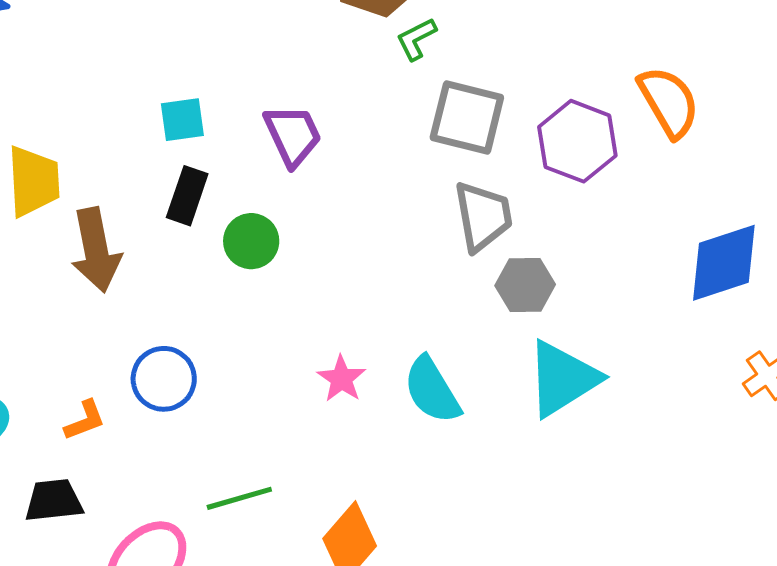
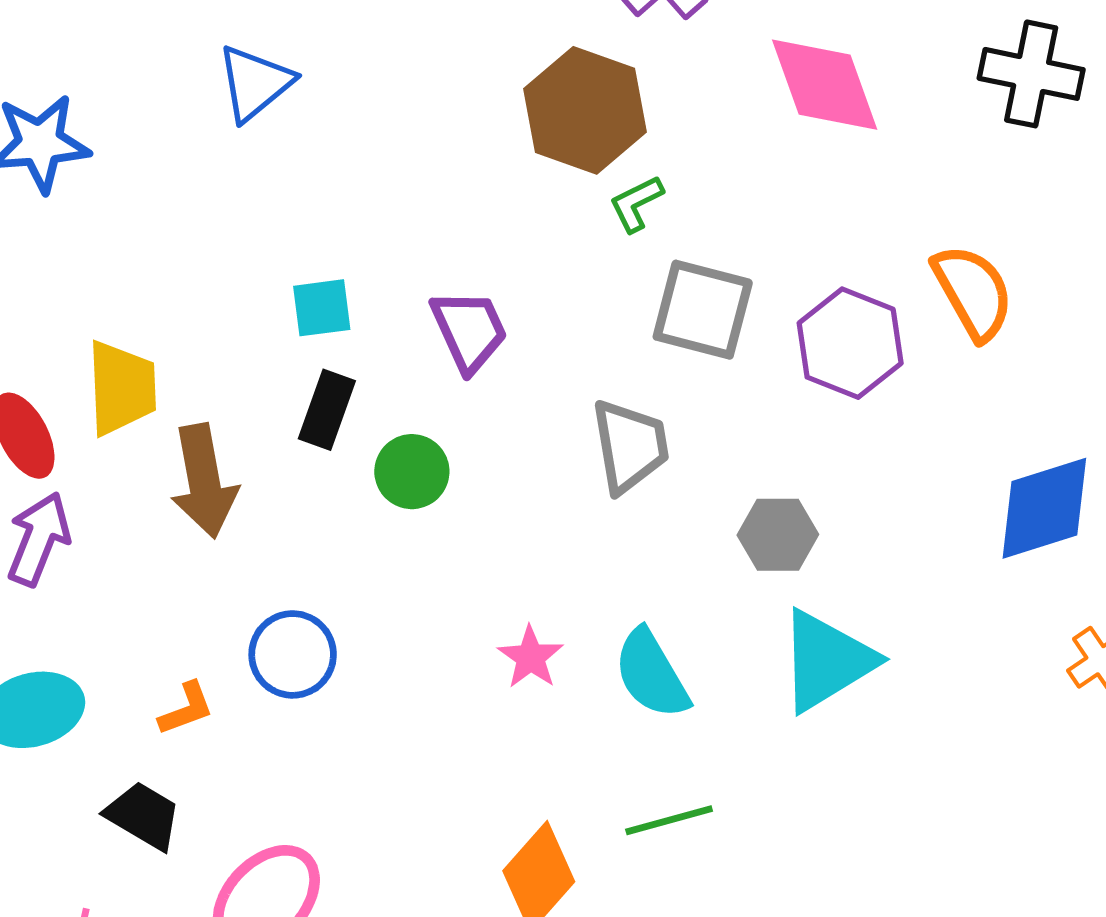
gray trapezoid: (483, 216) -> (630, 446), moved
green line: (239, 498) -> (669, 820), moved
black trapezoid: (54, 501) -> (143, 816), turned 36

